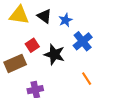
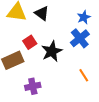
blue star: (65, 20) -> (84, 17), moved
black star: (54, 54) -> (52, 51), turned 30

